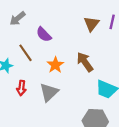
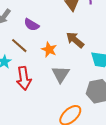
red arrow: (21, 88) -> (24, 78), size x1.6
gray triangle: (49, 92) -> (61, 74), moved

